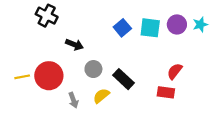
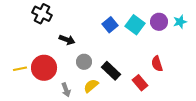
cyan square: (150, 28) -> (135, 25), turned 30
red semicircle: (175, 71) -> (157, 64), turned -56
red rectangle: (166, 92) -> (140, 83), moved, turned 42

